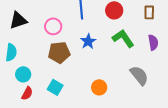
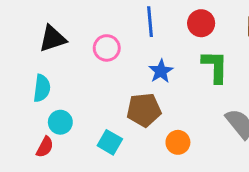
green L-shape: (123, 38) -> (215, 67), turned 35
brown pentagon: (59, 52) -> (144, 110), moved
red semicircle: (27, 93) -> (45, 147), moved

